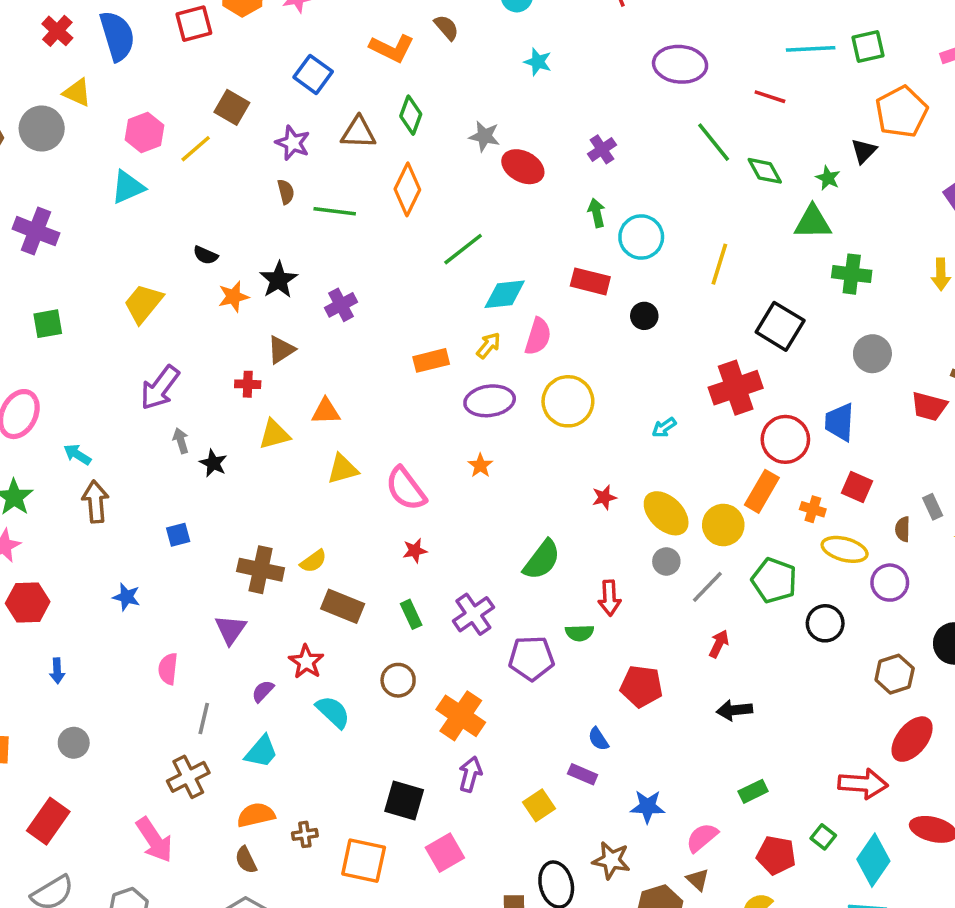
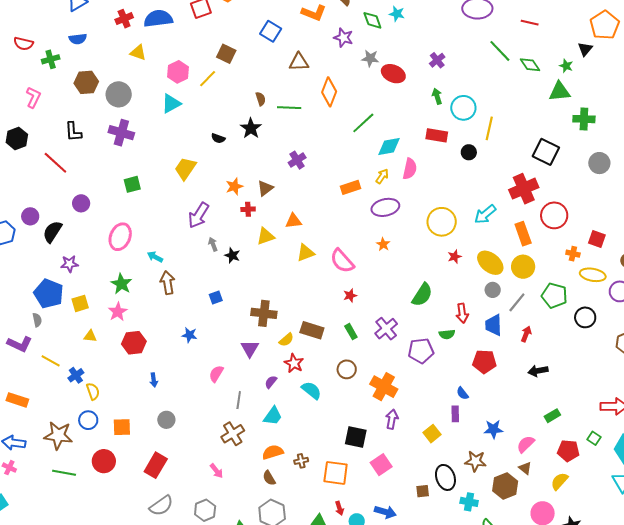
red cross: (57, 31) -> (124, 19), turned 30
blue semicircle: (117, 36) -> (158, 19), turned -76
green diamond: (411, 115) -> (372, 20), moved, turned -35
gray circle: (42, 129) -> (119, 94), moved
purple star: (293, 143) -> (343, 38), moved
yellow line: (719, 264) -> (489, 128), moved
black star: (279, 280) -> (251, 128), moved
orange star: (233, 297) -> (234, 186), moved
yellow circle: (568, 401) -> (442, 222), moved
blue trapezoid: (840, 422) -> (494, 325), moved
cyan arrow: (664, 427) -> (485, 214), size x1.6
orange rectangle: (762, 491) -> (523, 234), moved, turned -45
yellow semicircle: (313, 561) -> (286, 340), moved
pink semicircle: (168, 669) -> (216, 374), turned 30
purple rectangle: (583, 774) -> (455, 414), turned 70
pink arrow: (154, 840) -> (216, 471), size x0.6

